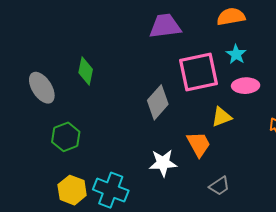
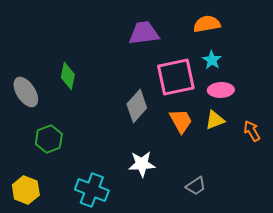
yellow triangle: (222, 117) -> (215, 120), moved
orange trapezoid: (199, 144) -> (181, 121), moved
yellow hexagon: (72, 190) -> (26, 190), moved

